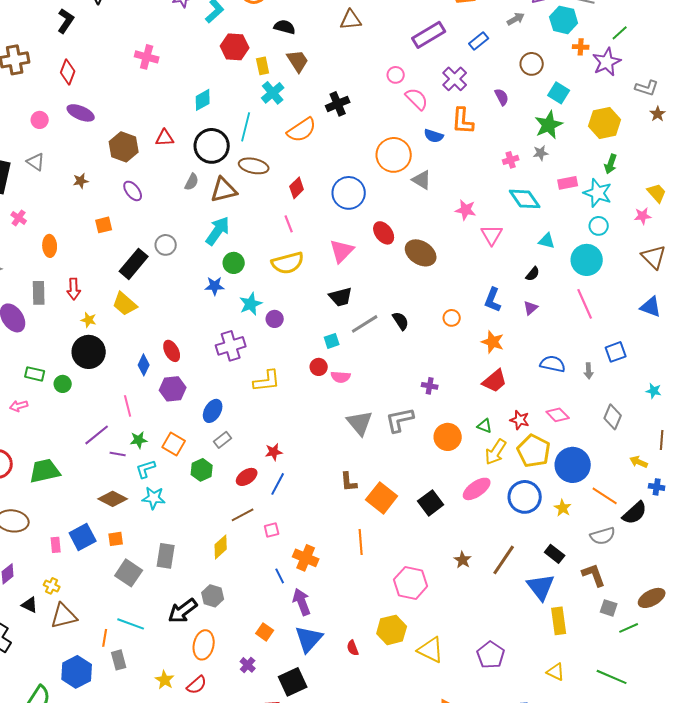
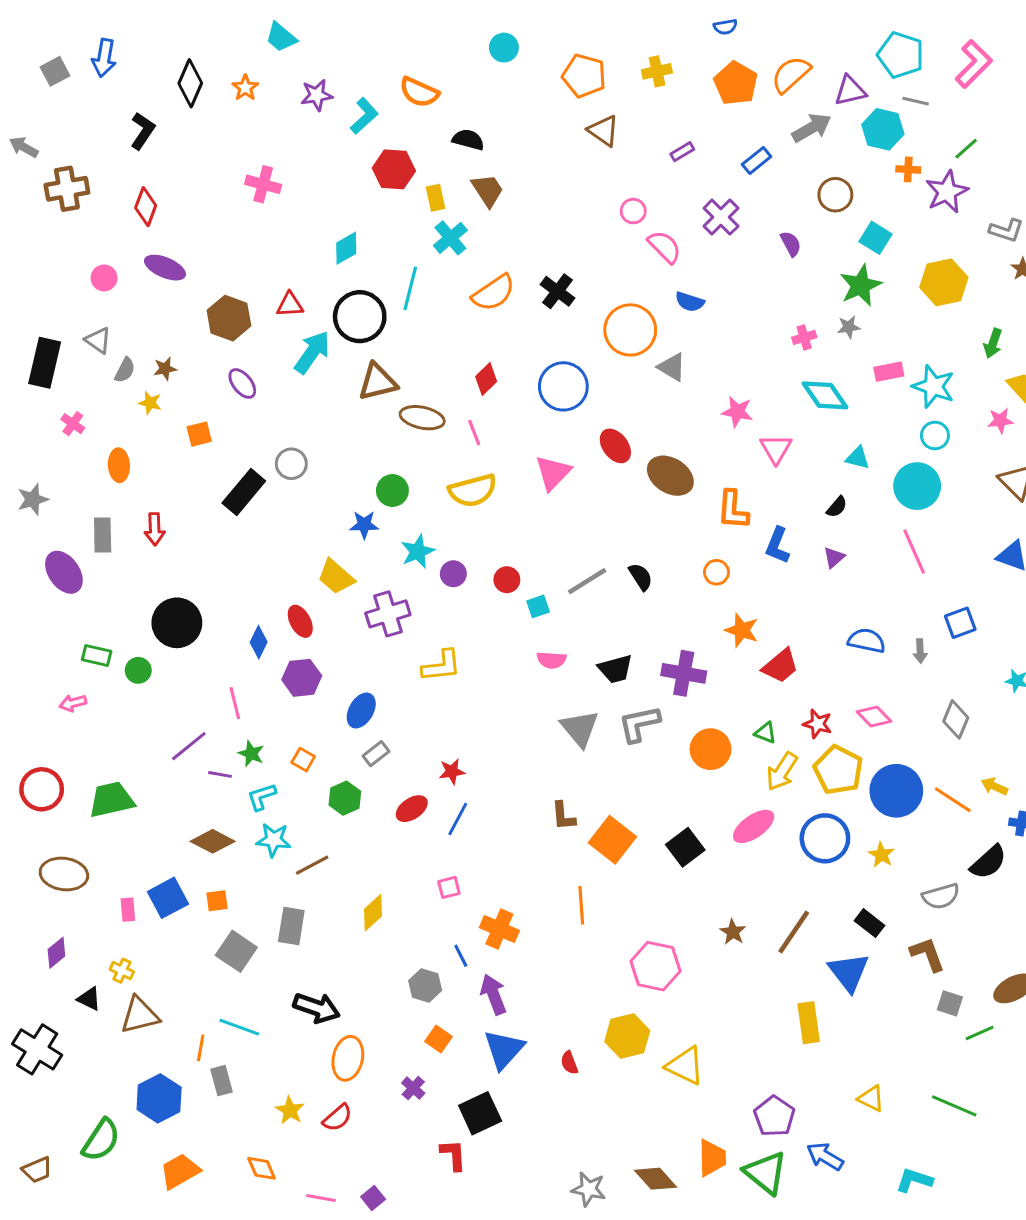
gray arrow: (516, 19) -> (812, 128), size x1.5
brown triangle: (351, 20) -> (603, 131), moved, turned 40
purple rectangle: (429, 35) -> (682, 152), size x0.5
black cross: (338, 104) -> (557, 291), moved, turned -30
orange L-shape: (463, 121) -> (733, 510), moved
green arrow: (611, 164) -> (993, 343), moved
brown ellipse: (254, 166) -> (422, 418), moved
gray semicircle: (192, 182) -> (125, 370), moved
cyan arrow: (218, 231) -> (312, 352), moved
black trapezoid: (341, 297) -> (615, 669), moved
yellow trapezoid: (125, 304) -> (336, 577), moved
yellow star: (89, 320) -> (150, 403), moved
orange star: (493, 342) -> (742, 630), moved
red circle: (319, 367) -> (507, 580), moved
purple cross: (430, 386) -> (684, 673), size x1.8
green star: (139, 440) -> (251, 754), turned 30
orange square: (174, 444) -> (303, 760), size x0.7
orange line: (605, 496) -> (953, 800), moved
brown line: (243, 515) -> (312, 865), moved
gray hexagon: (213, 596) -> (425, 985), moved
black arrow: (183, 611) -> (317, 1008), turned -124
yellow rectangle: (559, 621) -> (809, 1023), moved
purple pentagon: (491, 655) -> (774, 1116), moved

